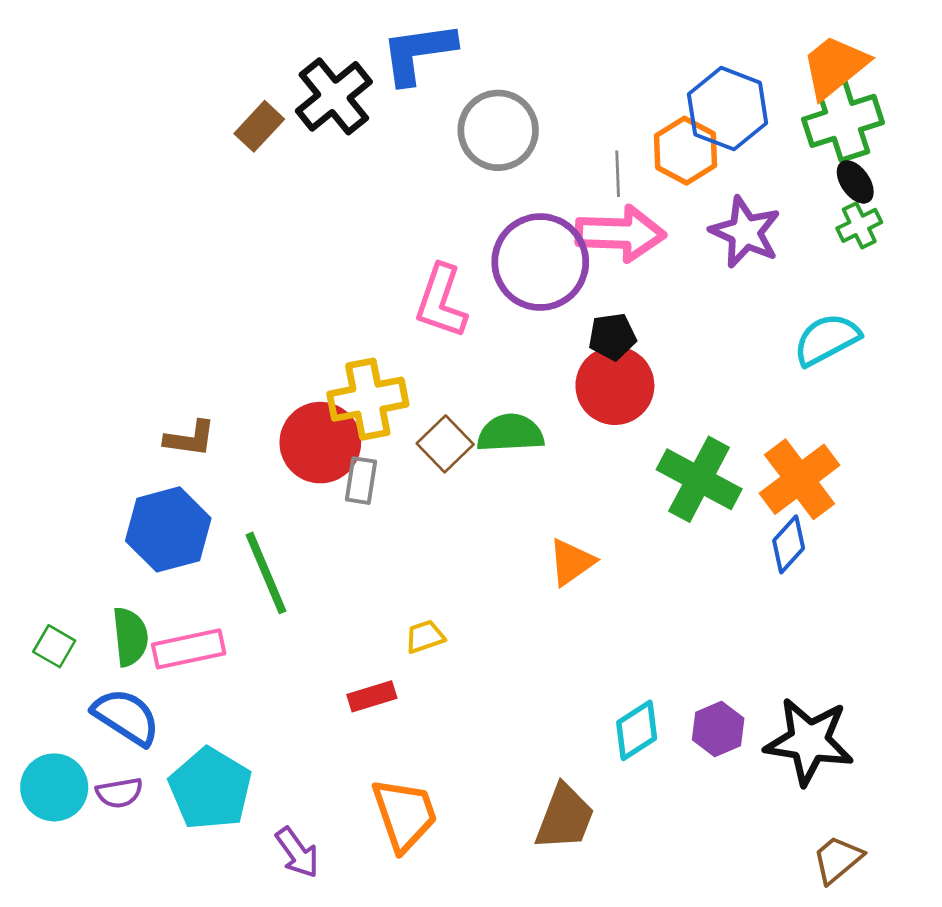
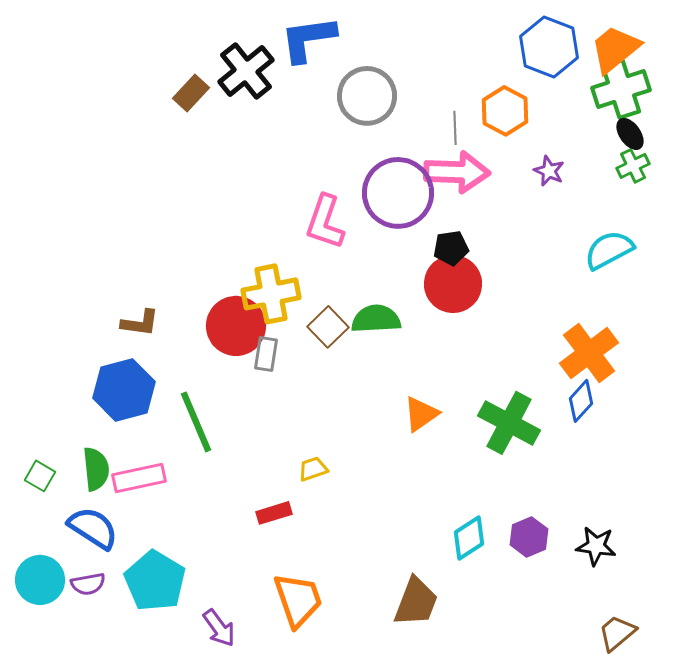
blue hexagon: (728, 109) -> (549, 47), moved
purple star: (745, 232) -> (549, 171), size x0.6
green cross: (699, 479) -> (509, 423), moved
black star: (809, 741) -> (596, 546), size x0.6

